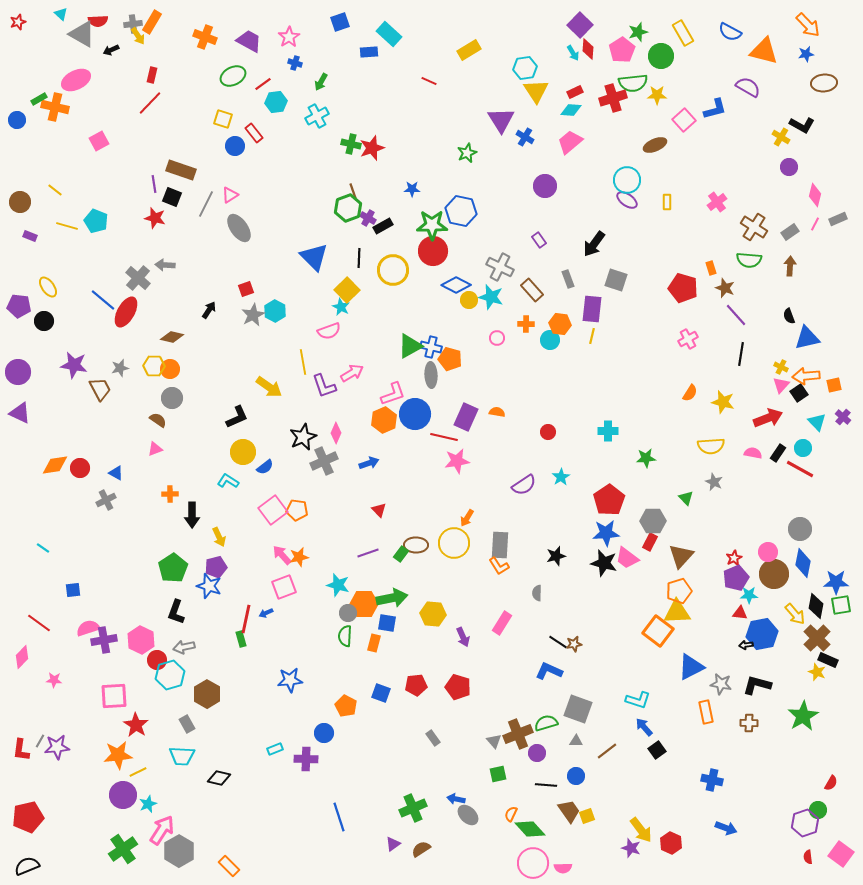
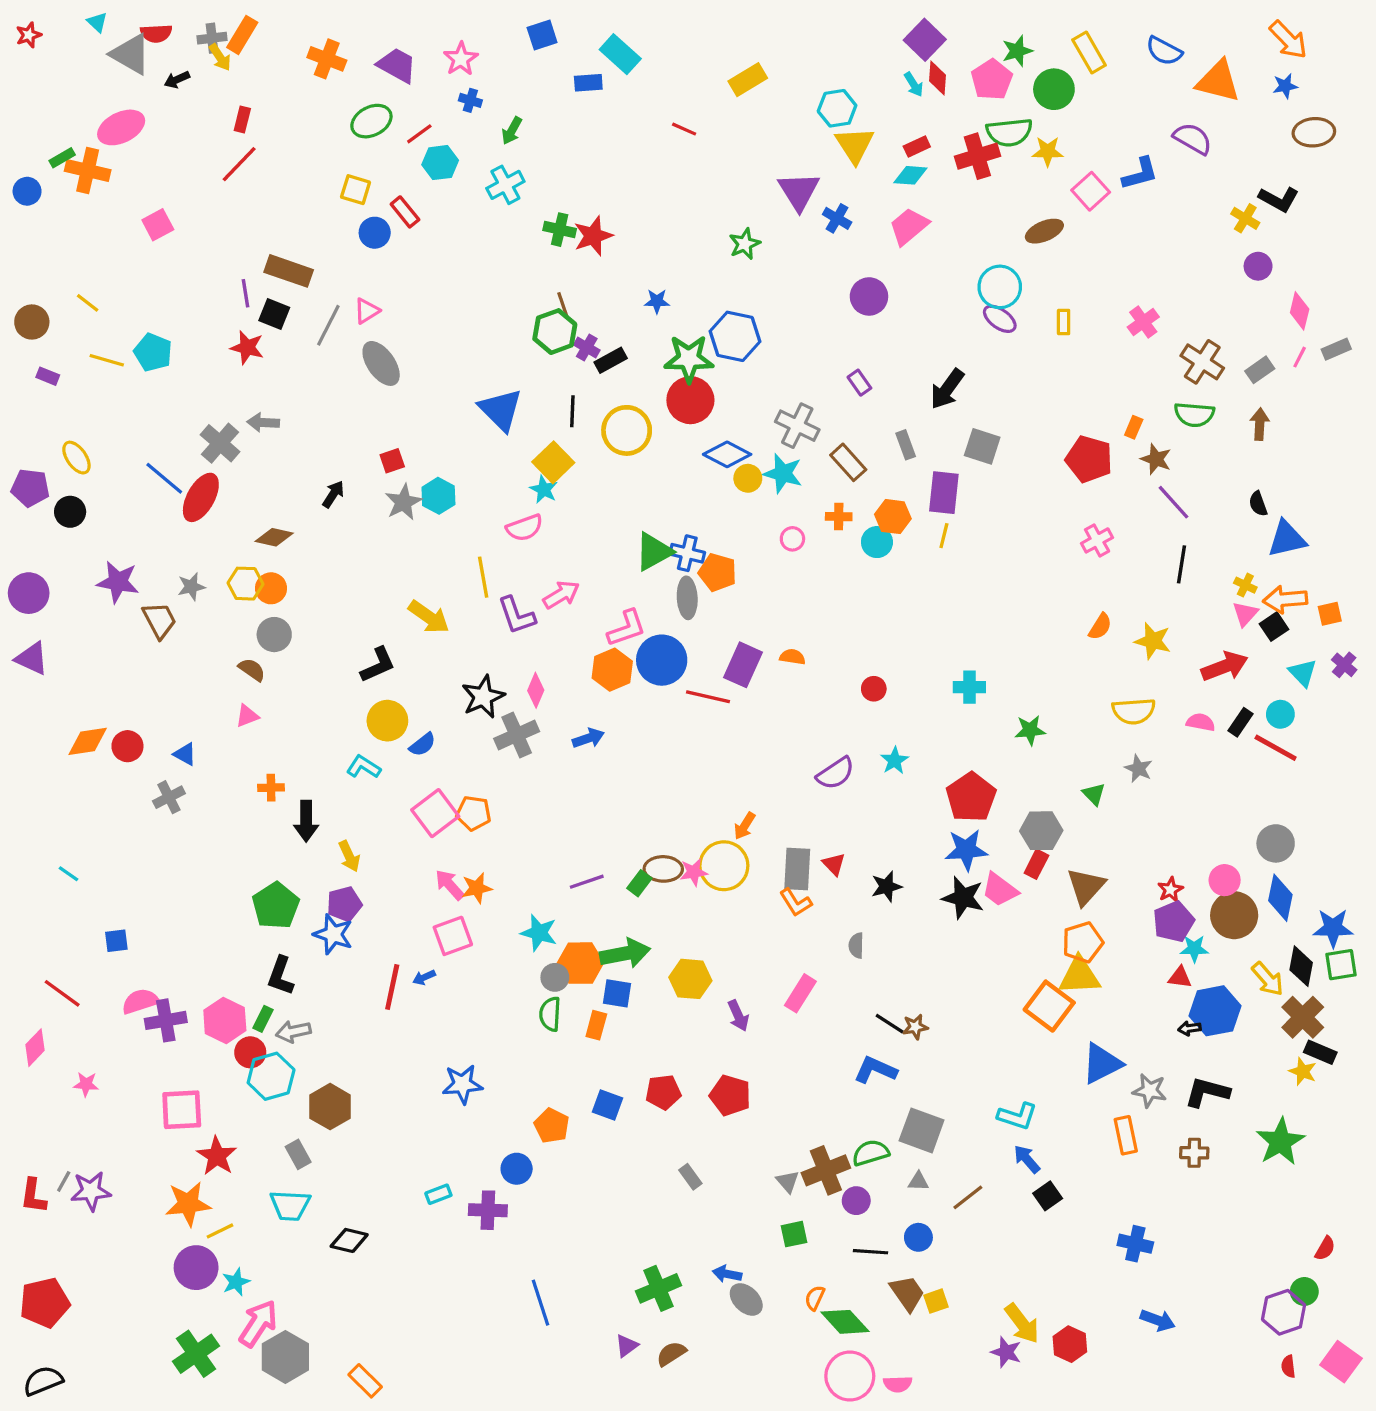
orange rectangle: (711, 268) -> (1134, 427), turned 40
pink star: (457, 461) -> (694, 872), moved, size x0.7
red triangle: (379, 510) -> (834, 864), moved
green rectangle: (241, 639) -> (263, 1019), moved, turned 42

